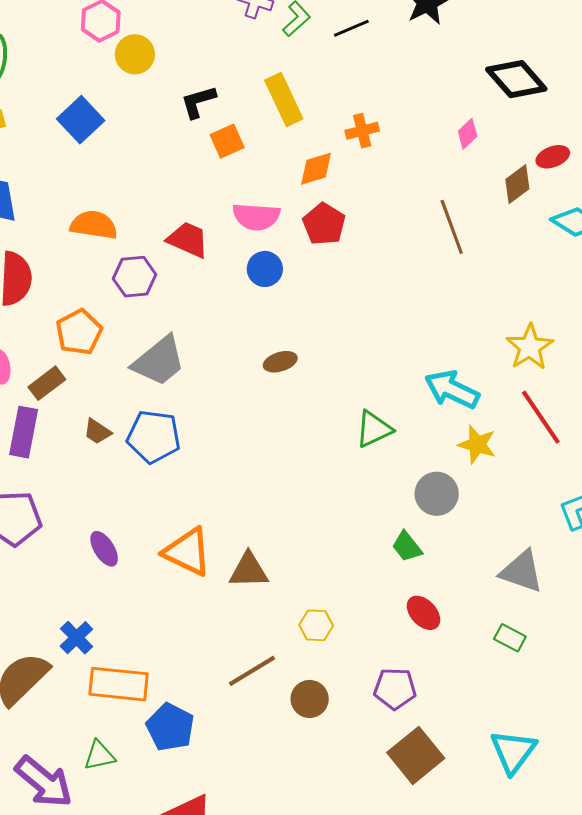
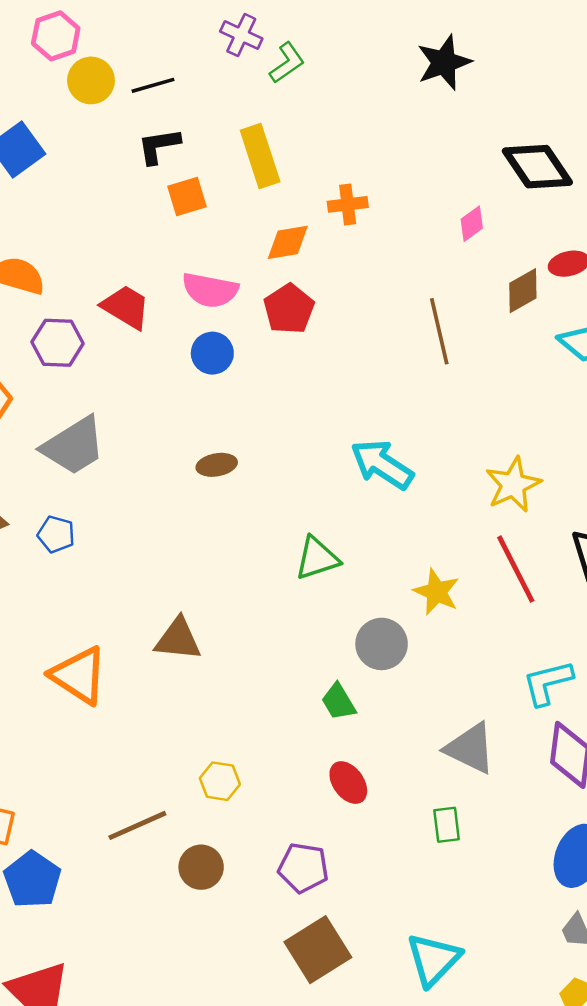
black line: (351, 28) -> (153, 85), moved
cyan arrow: (452, 390) -> (382, 464), moved
blue pentagon: (154, 437) -> (56, 534), size x0.6
brown triangle: (249, 570) -> (178, 639), moved
green rectangle: (510, 638) -> (447, 825), turned 48

